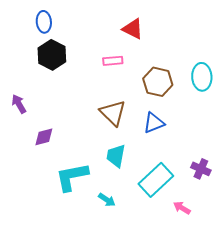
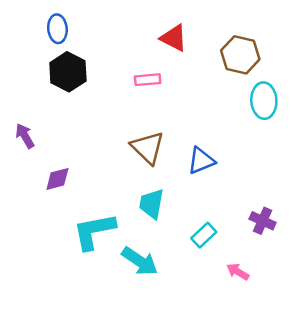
brown hexagon: (158, 82) -> (240, 55), moved
cyan rectangle: (156, 180) -> (204, 235), size x0.6
cyan arrow: (107, 200) -> (140, 261), size x1.6

